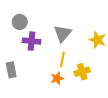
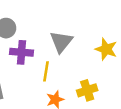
yellow line: (62, 59) -> (46, 71), moved

